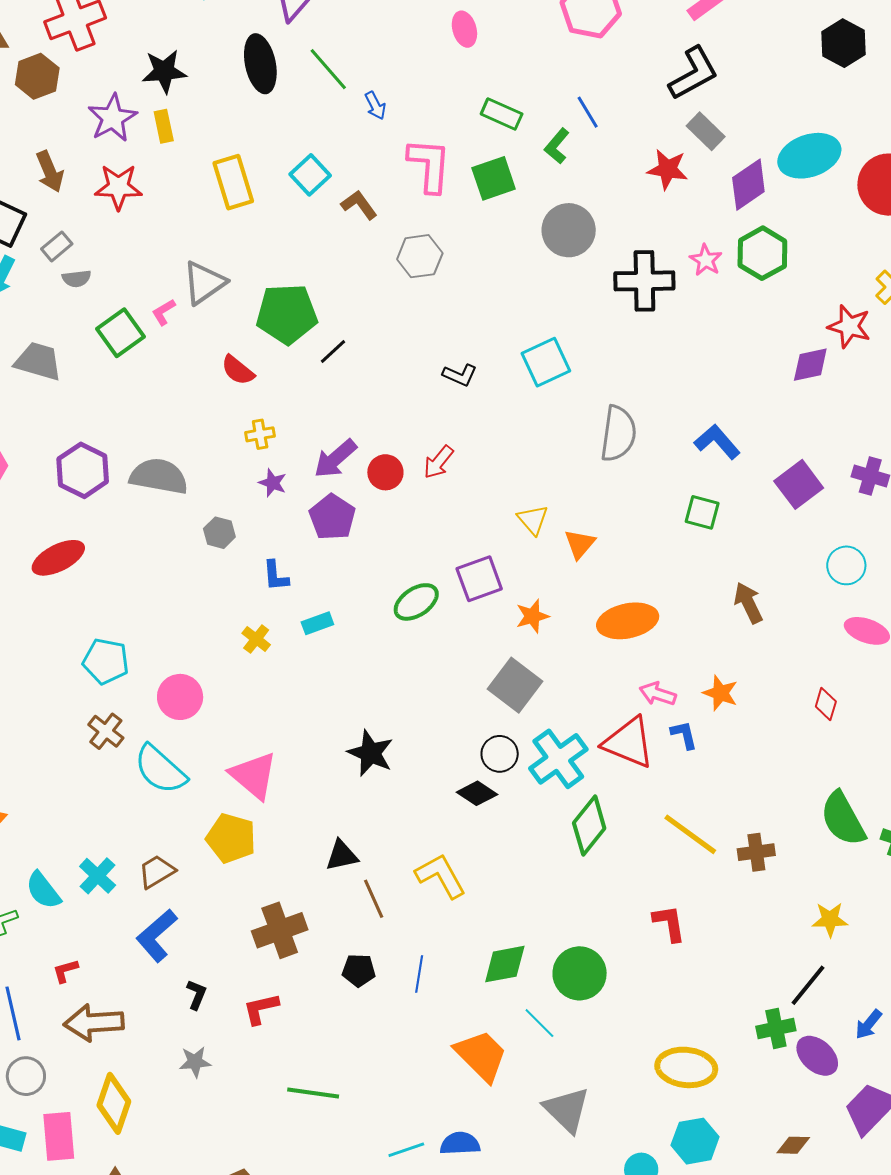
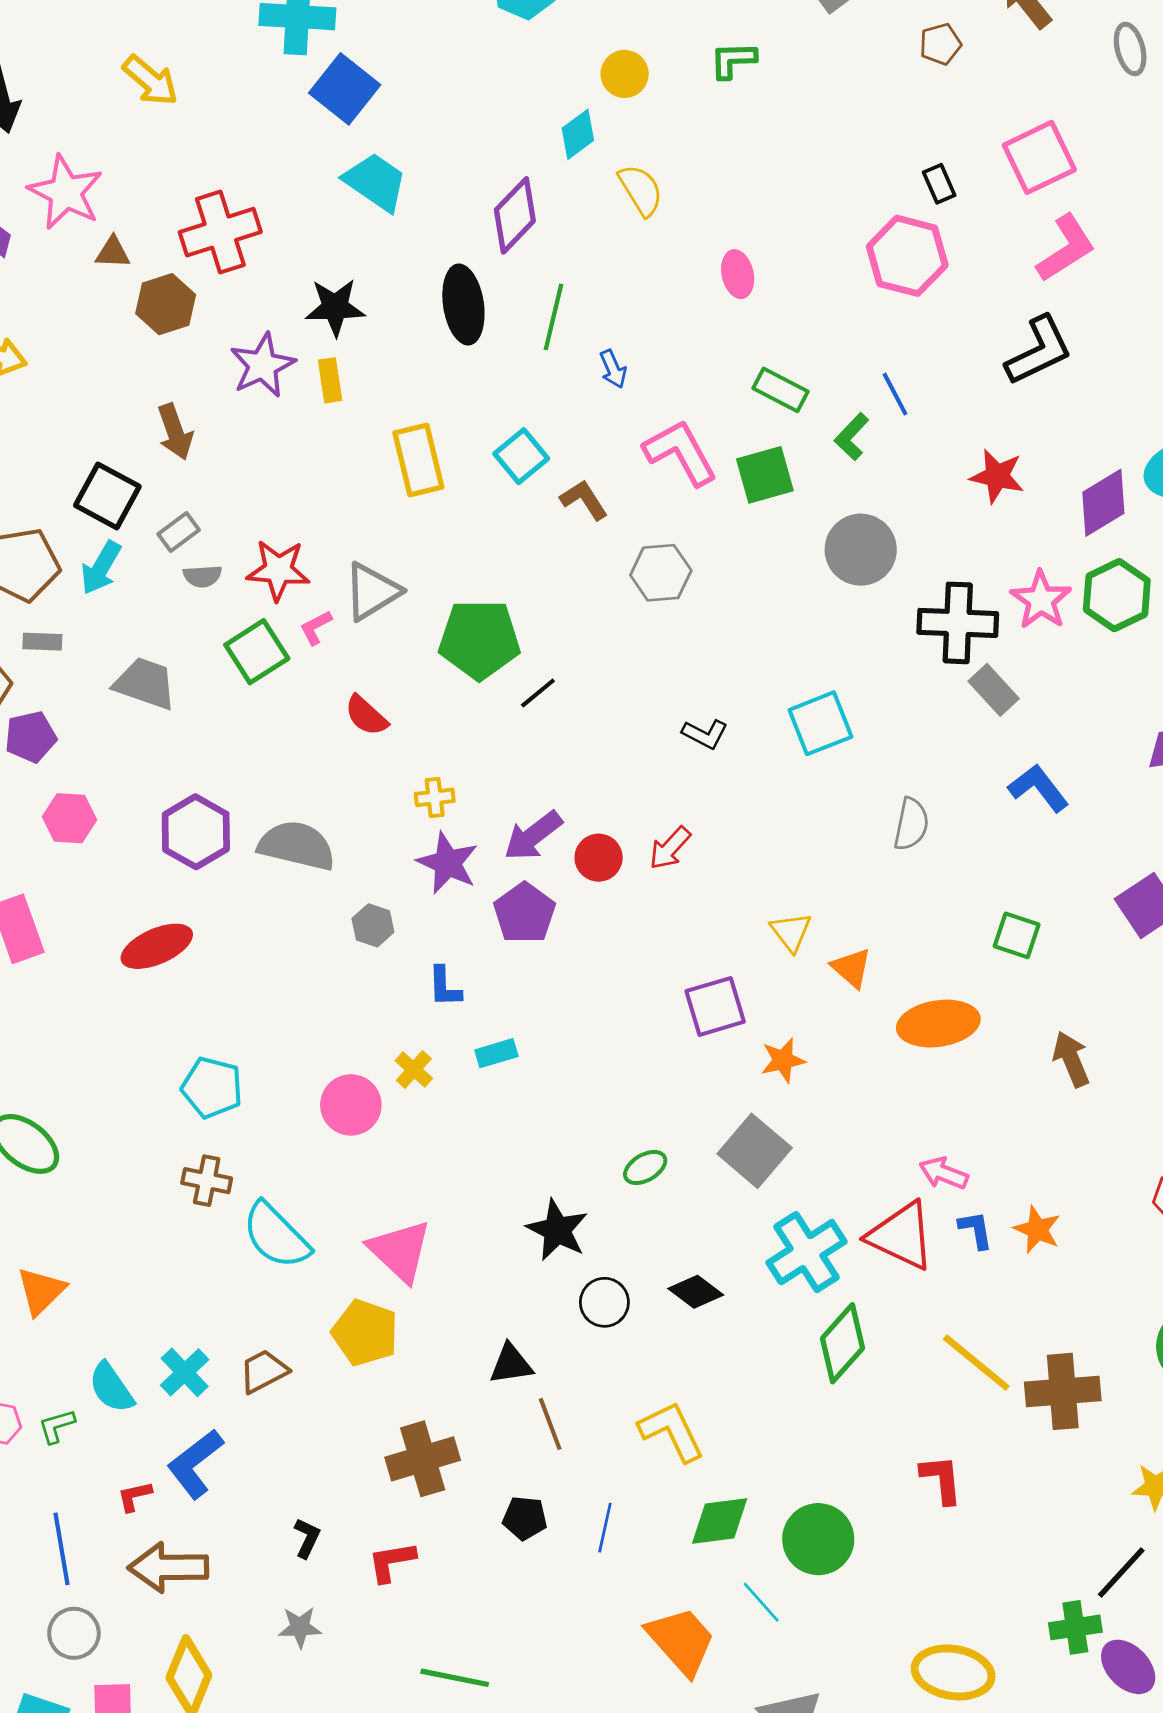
green line: (328, 69) -> (553, 317), turned 51
gray rectangle: (706, 131) -> (994, 690), moved
pink L-shape: (429, 165) -> (680, 452), turned -36
red star: (118, 187) -> (278, 570), moved
pink star: (706, 260) -> (1041, 600), size x1.4
red semicircle: (238, 370) -> (366, 716), moved
gray semicircle: (618, 434) -> (911, 824), size x0.7
blue L-shape: (717, 442) -> (1039, 788), moved
purple star: (273, 483) -> (448, 863), size x1.6
orange triangle: (580, 544) -> (851, 968), turned -32
green ellipse: (416, 602) -> (645, 1167), moved, size x0.7
orange ellipse: (628, 621) -> (938, 1024), moved
orange star: (720, 693) -> (1037, 1229), moved
pink circle: (180, 697) -> (351, 1105), moved
brown cross: (106, 731) -> (207, 1181), turned -30
black circle: (500, 754) -> (604, 1302), moved
brown cross: (756, 852) -> (1063, 1391), size x1.5
yellow L-shape: (441, 876) -> (672, 1431), moved
blue L-shape: (157, 936) -> (195, 1464), moved

